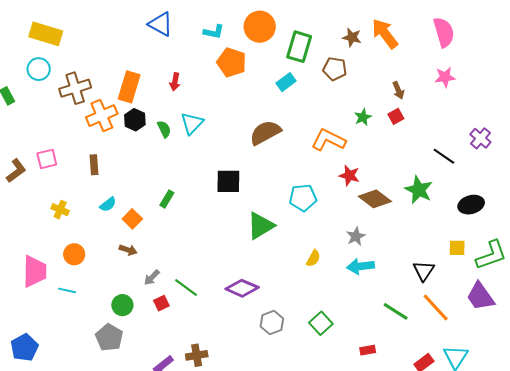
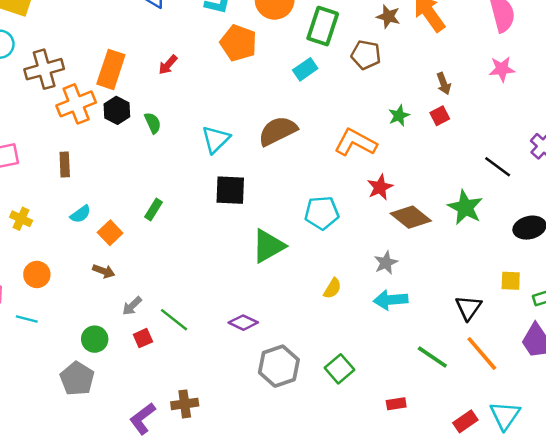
red arrow: (175, 82) -> (168, 65), turned 30
cyan triangle: (192, 123) -> (216, 139), moved
red star: (349, 176) -> (380, 187), turned 30
purple diamond: (242, 288) -> (243, 323), size x0.7
gray hexagon: (272, 322) -> (279, 366), size x1.4

